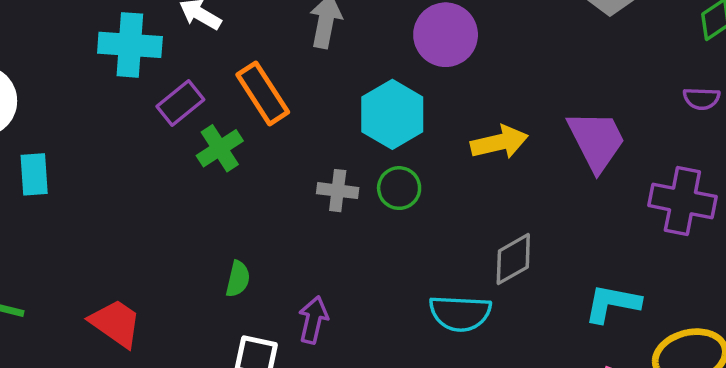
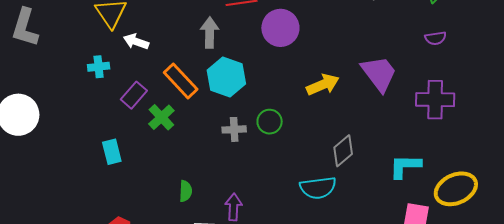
cyan cross: (130, 45) -> (99, 67), size x0.6
cyan hexagon: (392, 114) -> (226, 77), moved
cyan rectangle: (34, 174) -> (112, 152), moved

